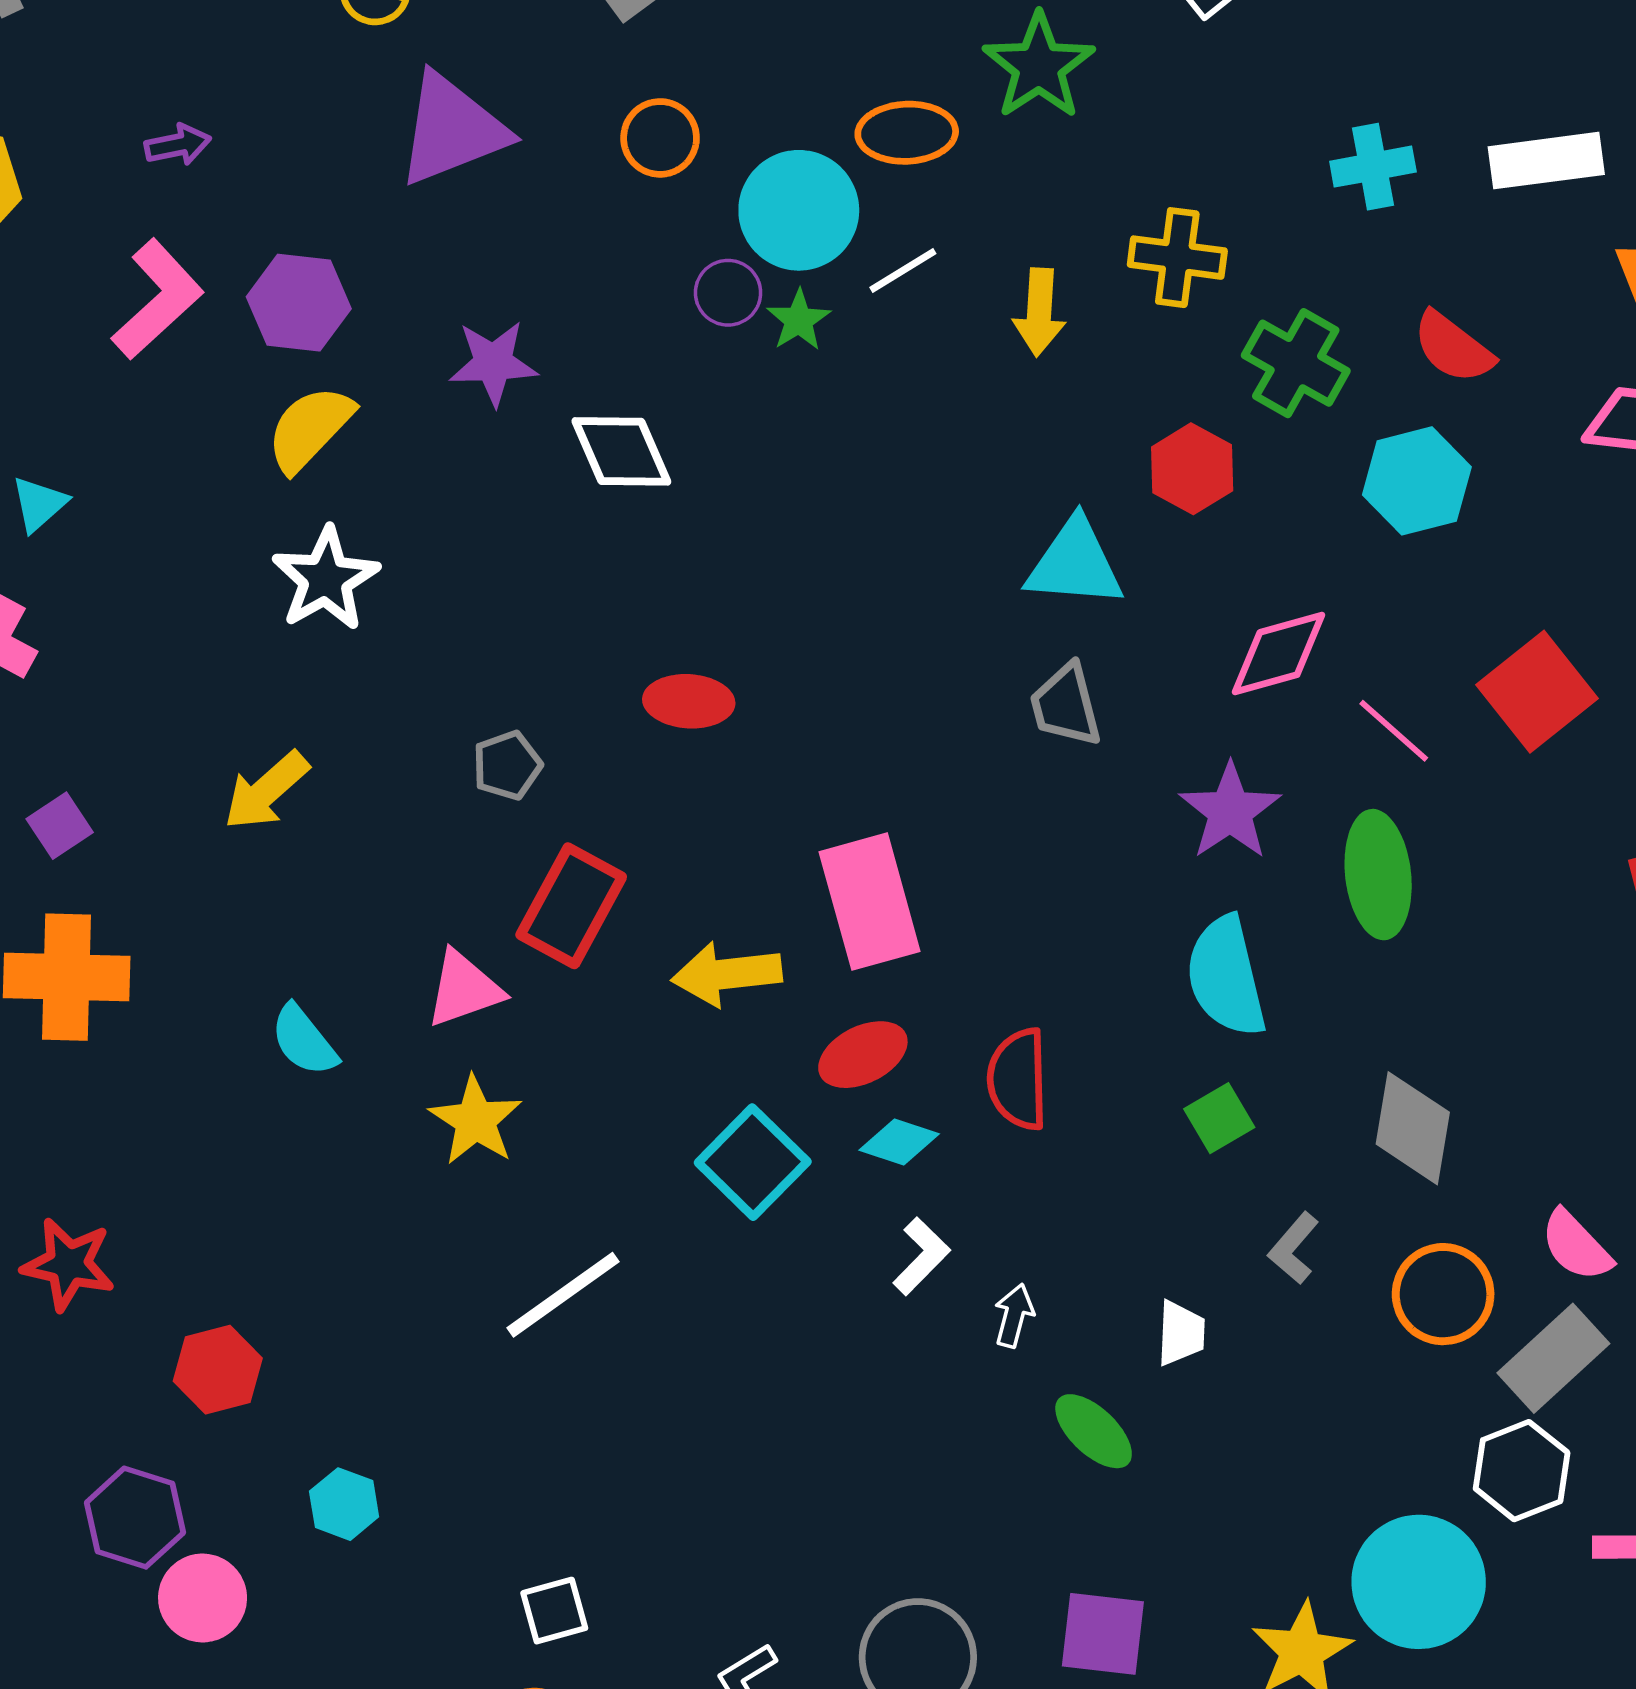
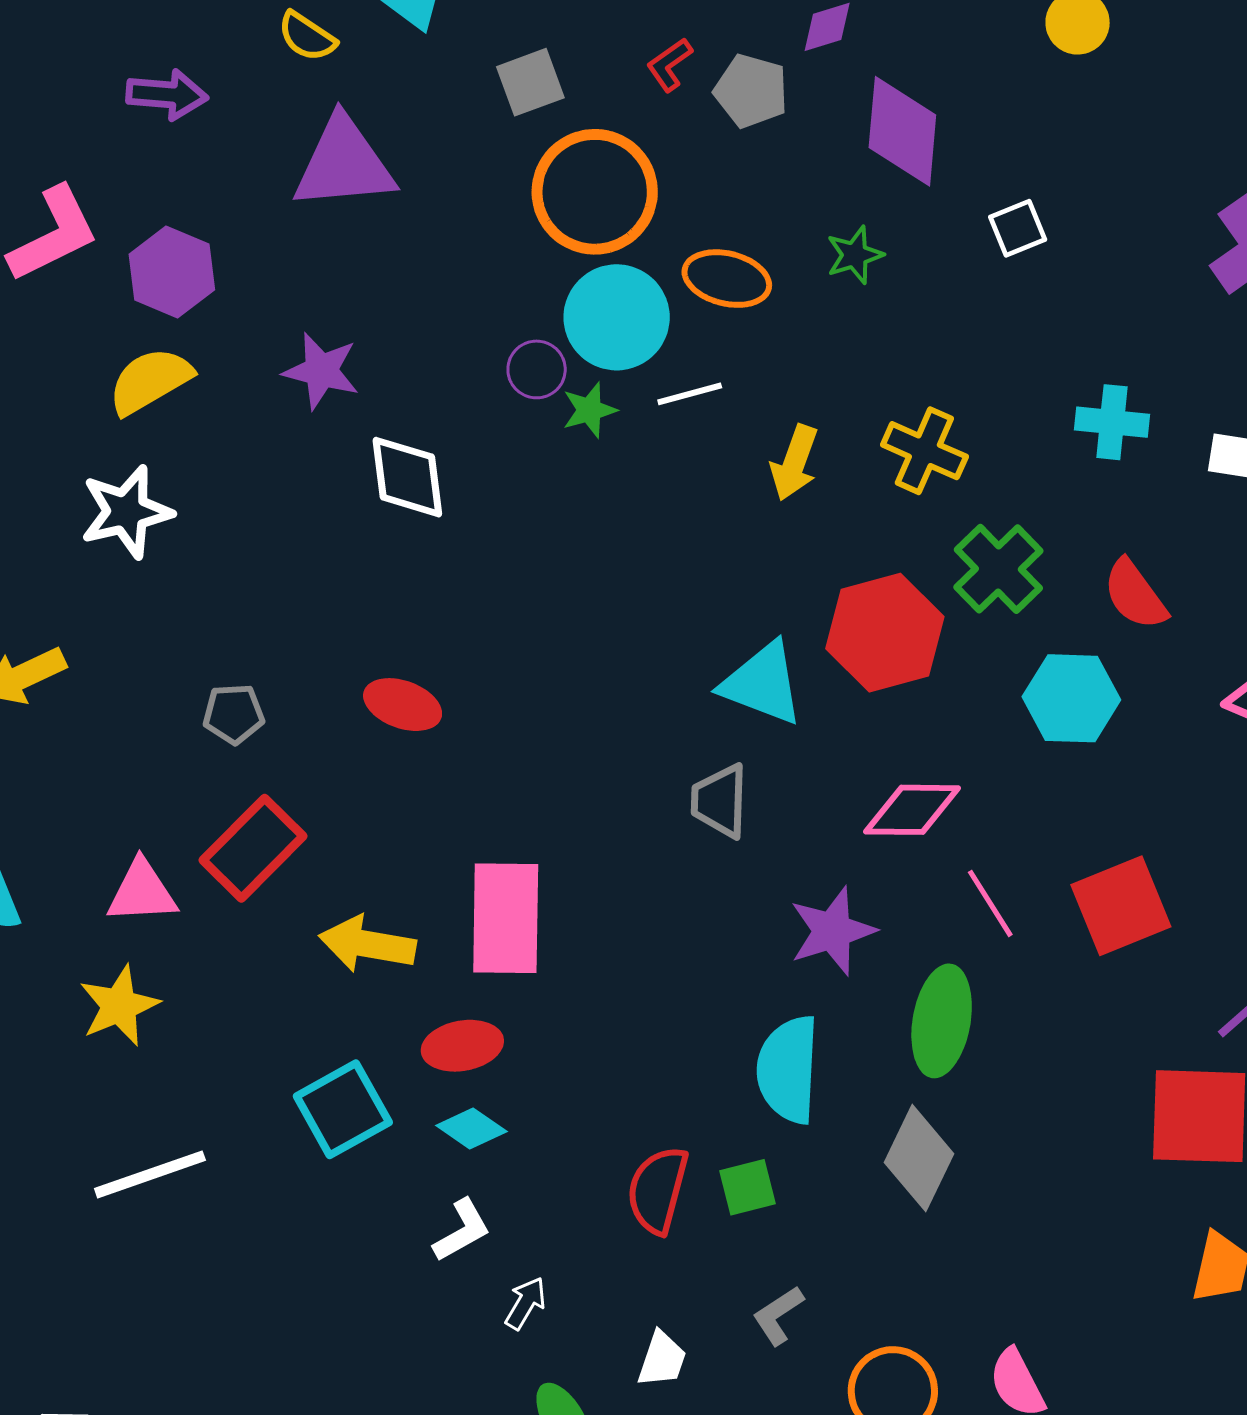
green star: (1039, 66) -> (855, 255), size x0.6
orange circle: (660, 138) -> (595, 192), moved, size x1.8
purple arrow: (178, 145) -> (167, 95), moved, size x1.4
red hexagon: (1192, 469) -> (885, 633), size x1.5
red semicircle: (1018, 1079) -> (658, 1190), moved
gray diamond: (1413, 1128) -> (919, 1158), moved

